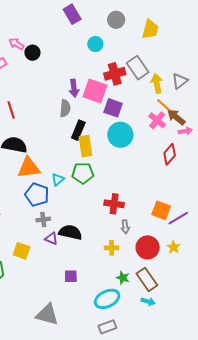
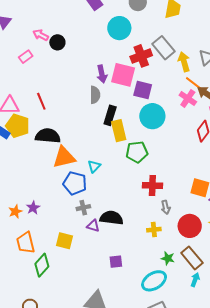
cyan circle: (95, 44) -> (119, 28), size x1.5
green pentagon: (83, 173) -> (137, 152), moved
cyan arrow: (148, 301) -> (195, 280), turned -80

